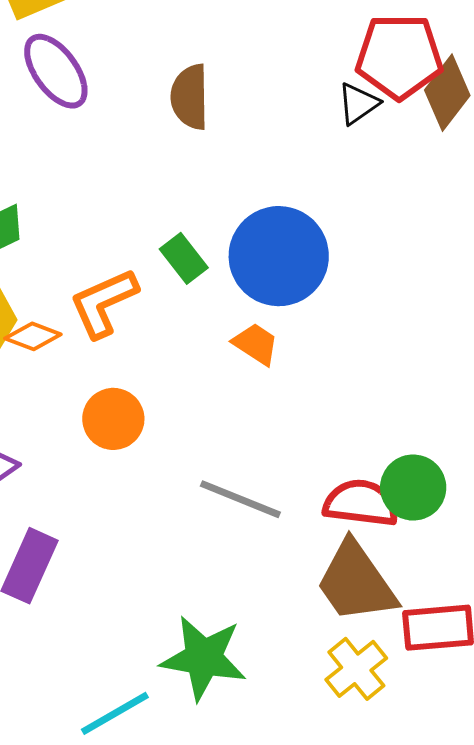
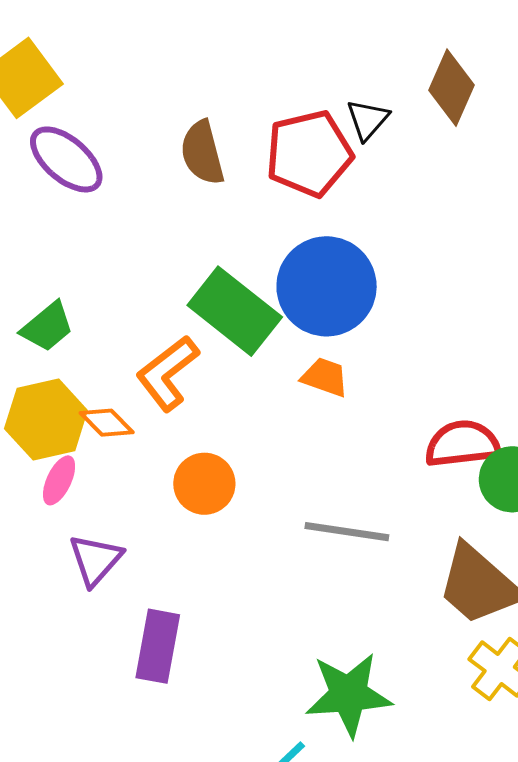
red pentagon: (399, 56) -> (309, 153), moved
green rectangle: (184, 258) -> (235, 311), size x1.8
orange diamond: (33, 336) -> (107, 423), turned 38
red semicircle: (361, 503) -> (462, 444), moved

